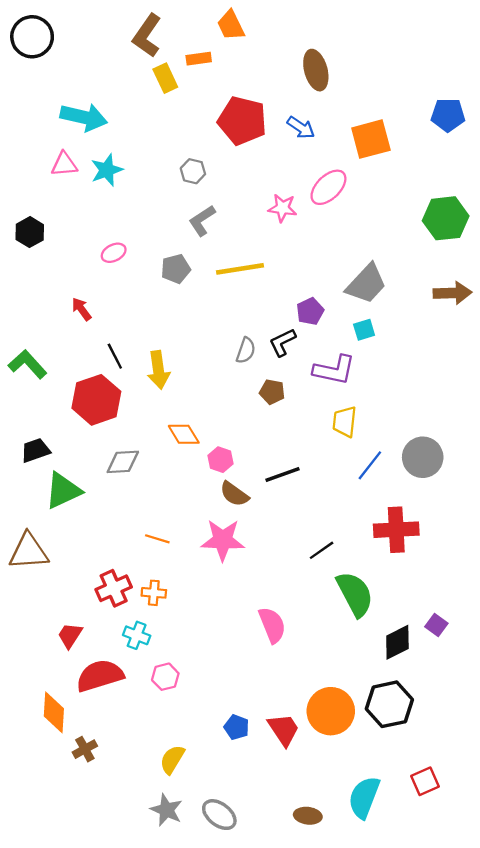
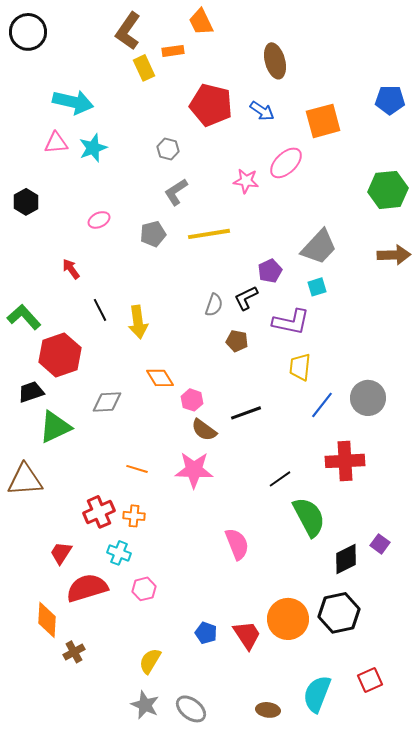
red hexagon: (96, 400) -> (60, 355), moved

